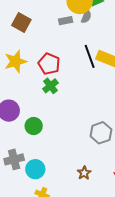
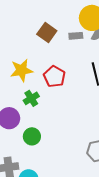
brown square: (21, 22) -> (47, 33), moved
green cross: (50, 86) -> (31, 98), moved

